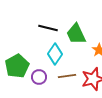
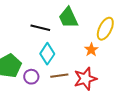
green trapezoid: (76, 34) -> (68, 18), moved

